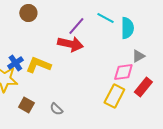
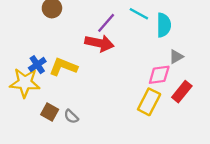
gray semicircle: (56, 109) -> (71, 117), moved

